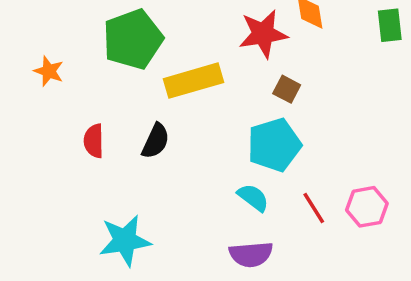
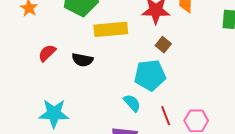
red semicircle: (94, 141) -> (47, 53), turned 36
black semicircle: (156, 141) -> (82, 60), turned 65

